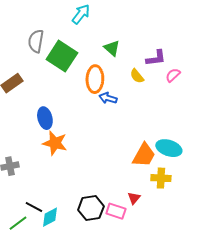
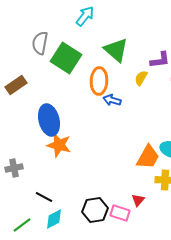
green triangle: (112, 48) -> (116, 50), size x1.5
yellow semicircle: (137, 76) -> (141, 78), turned 70
blue ellipse: (45, 118) -> (49, 120), size x1.4
black line: (34, 207) -> (44, 197), moved

